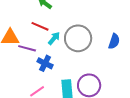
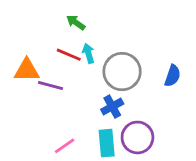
cyan arrow: (54, 38) -> (88, 53), moved, turned -56
blue cross: (45, 63) -> (112, 107), moved, turned 35

